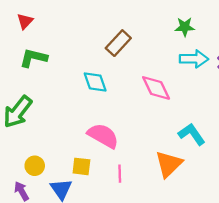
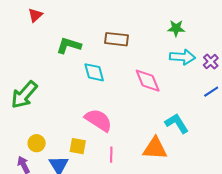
brown rectangle: (118, 43) -> (117, 39), turned 50
green L-shape: (33, 58) -> (69, 46), moved
orange triangle: (169, 164) -> (155, 148), turned 44

